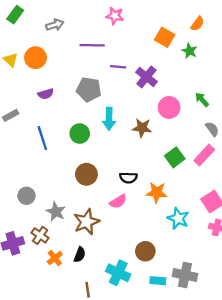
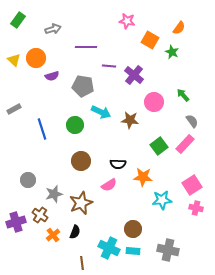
pink star: (115, 16) -> (127, 21), moved
purple semicircle: (46, 94) -> (52, 76), moved
cyan arrow: (109, 119) -> (101, 112), turned -66
gray star: (56, 212) -> (54, 194), turned 30
cyan star: (178, 218) -> (162, 200), turned -30
cyan rectangle: (158, 281) -> (133, 251), moved

